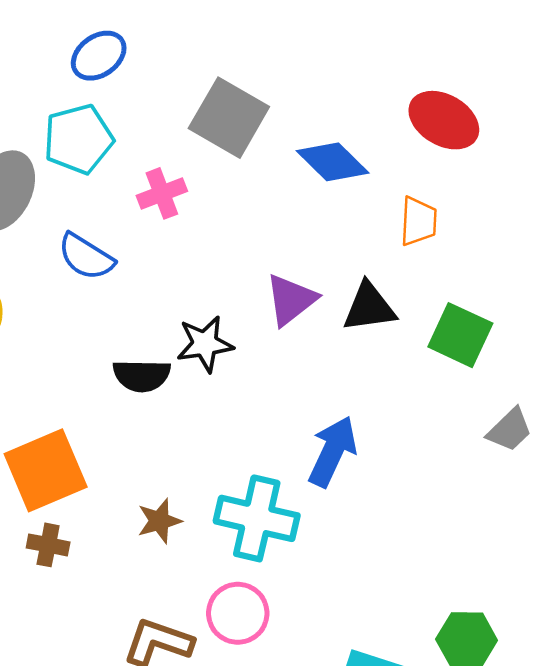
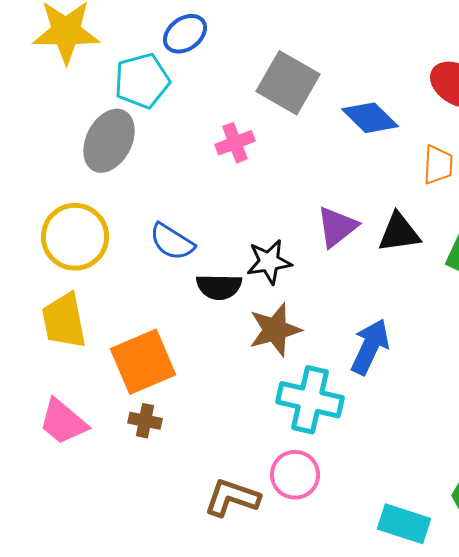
cyan pentagon: (78, 139) -> (142, 81), moved
blue semicircle: (86, 257) -> (172, 242), moved
brown star: (159, 521) -> (275, 330), moved, size x1.5

